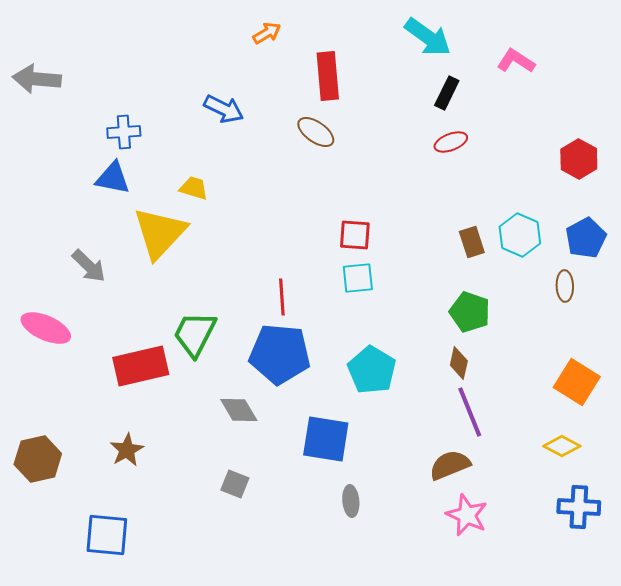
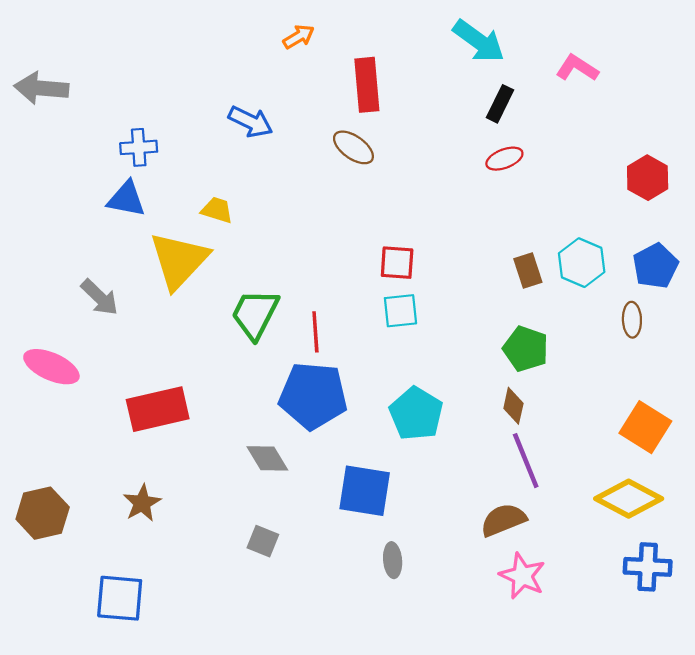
green trapezoid: (195, 334) -> (255, 314), moved
yellow diamond: (562, 446) -> (629, 499), size x1.6

